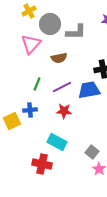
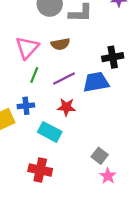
pink triangle: (31, 44) -> (27, 48), moved
cyan rectangle: (57, 142) -> (50, 132), moved

